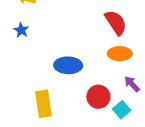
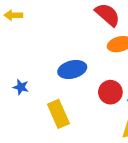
blue star: (21, 30) -> (21, 87), moved

